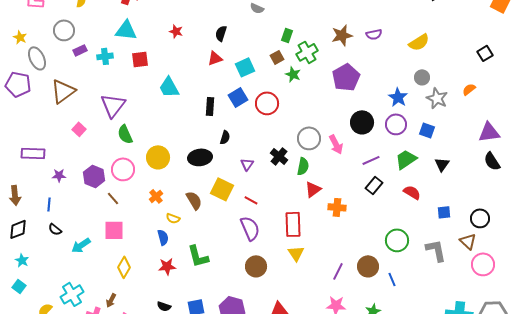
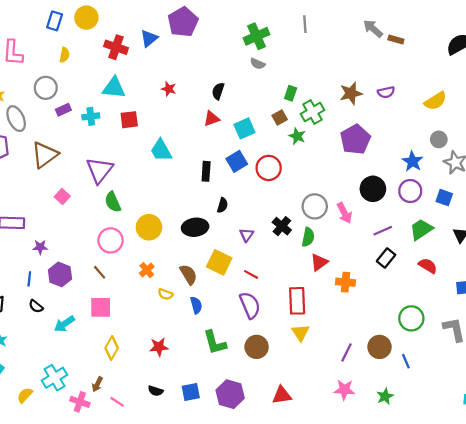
purple hexagon: (94, 176) -> (60, 274), moved
blue semicircle: (163, 237) -> (196, 305), moved
green L-shape: (198, 256) -> (215, 343), moved

